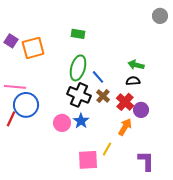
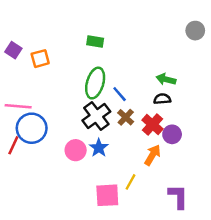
gray circle: (160, 16) -> (195, 31), moved
orange square: (33, 48) -> (40, 59), size x0.7
black cross: (79, 95) -> (96, 116), turned 30

